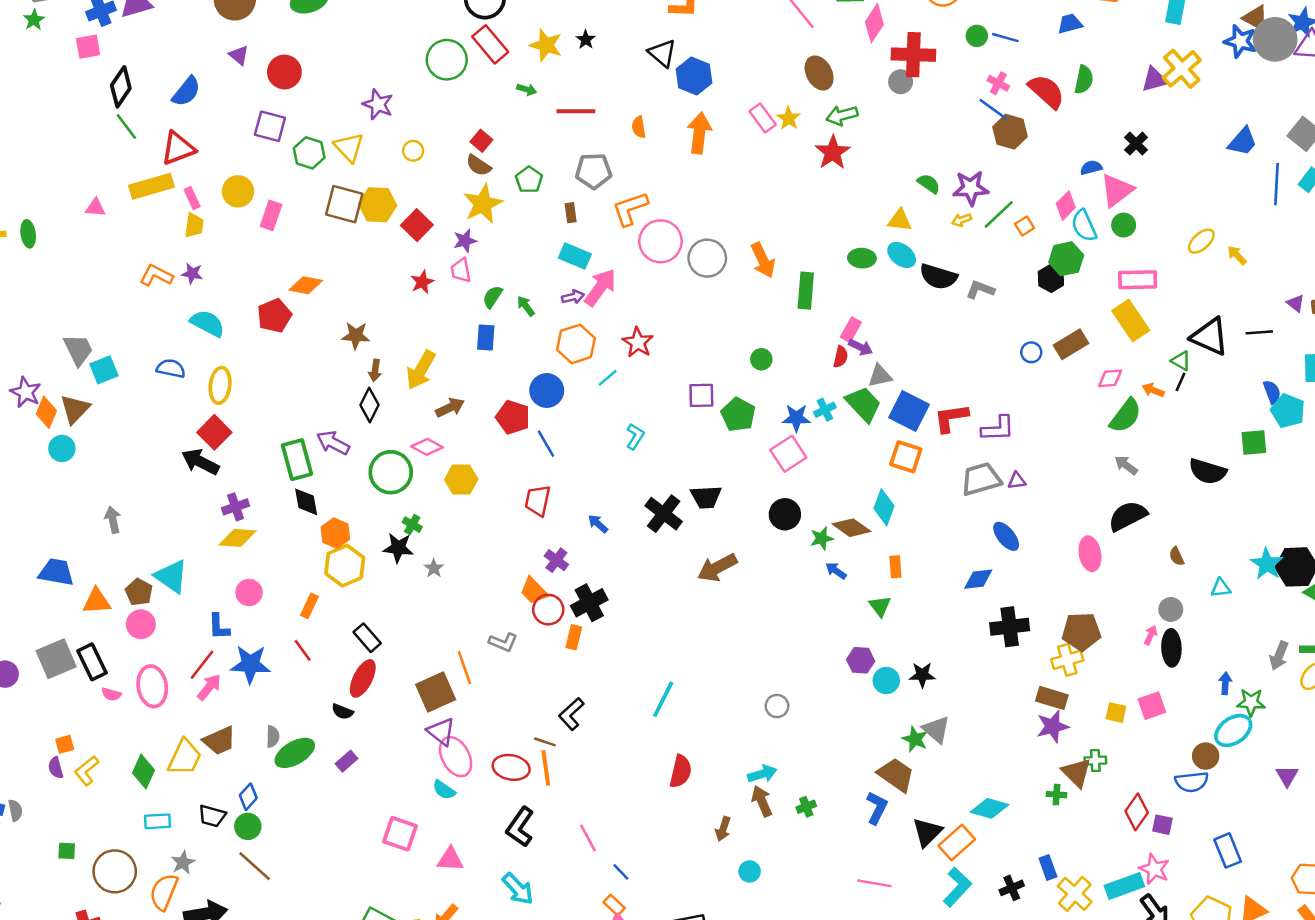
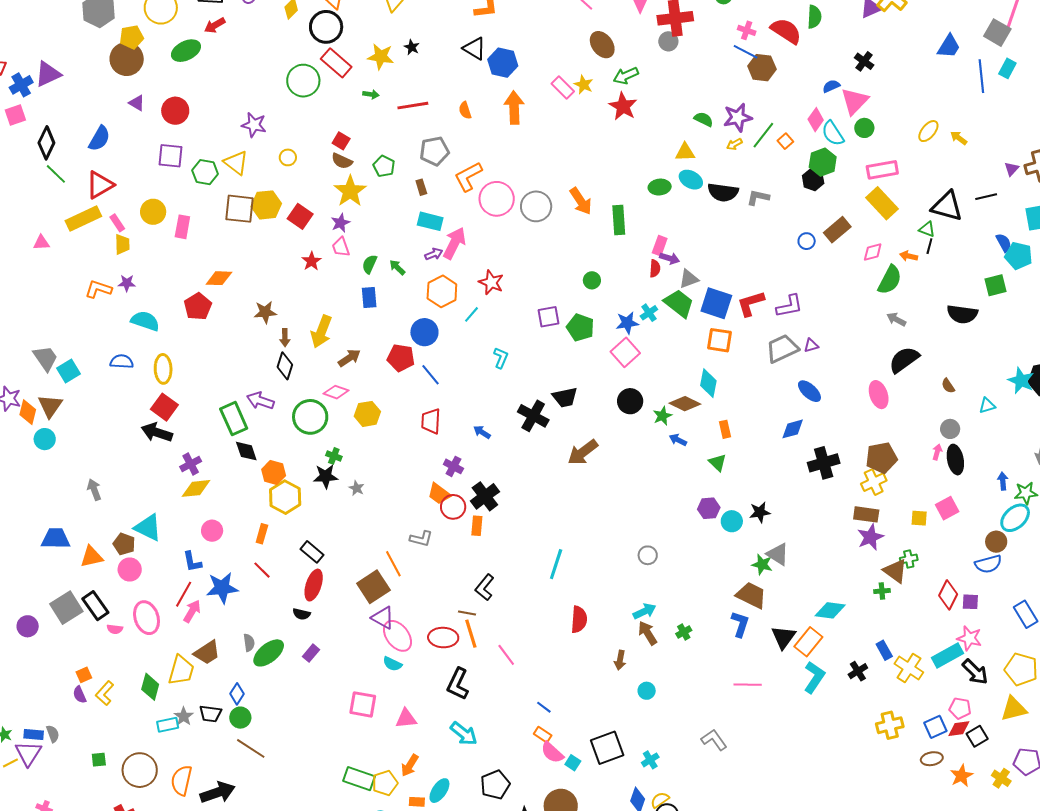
purple triangle: (1296, 303) -> (1011, 169), turned 42
pink line: (588, 838) -> (506, 655), moved
gray star: (183, 863) -> (184, 716), moved

